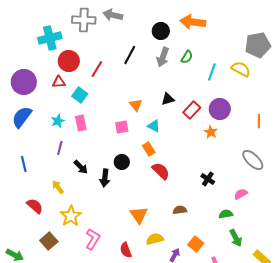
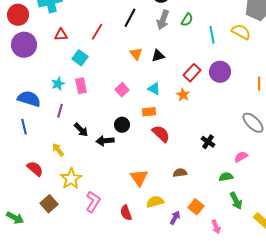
red circle: (69, 61) -> (18, 15), moved
cyan line: (212, 72) -> (212, 35), turned -30
red triangle: (59, 82) -> (61, 35), moved
black triangle: (168, 99) -> (158, 56), moved
orange triangle: (136, 105) -> (136, 54), moved
blue semicircle: (22, 117) -> (29, 99), moved, turned 70
pink square: (122, 127) -> (122, 90), turned -32
orange star: (211, 132) -> (183, 95), moved
orange rectangle: (149, 149) -> (149, 112), turned -64
black arrow: (105, 178) -> (105, 141), turned 78

